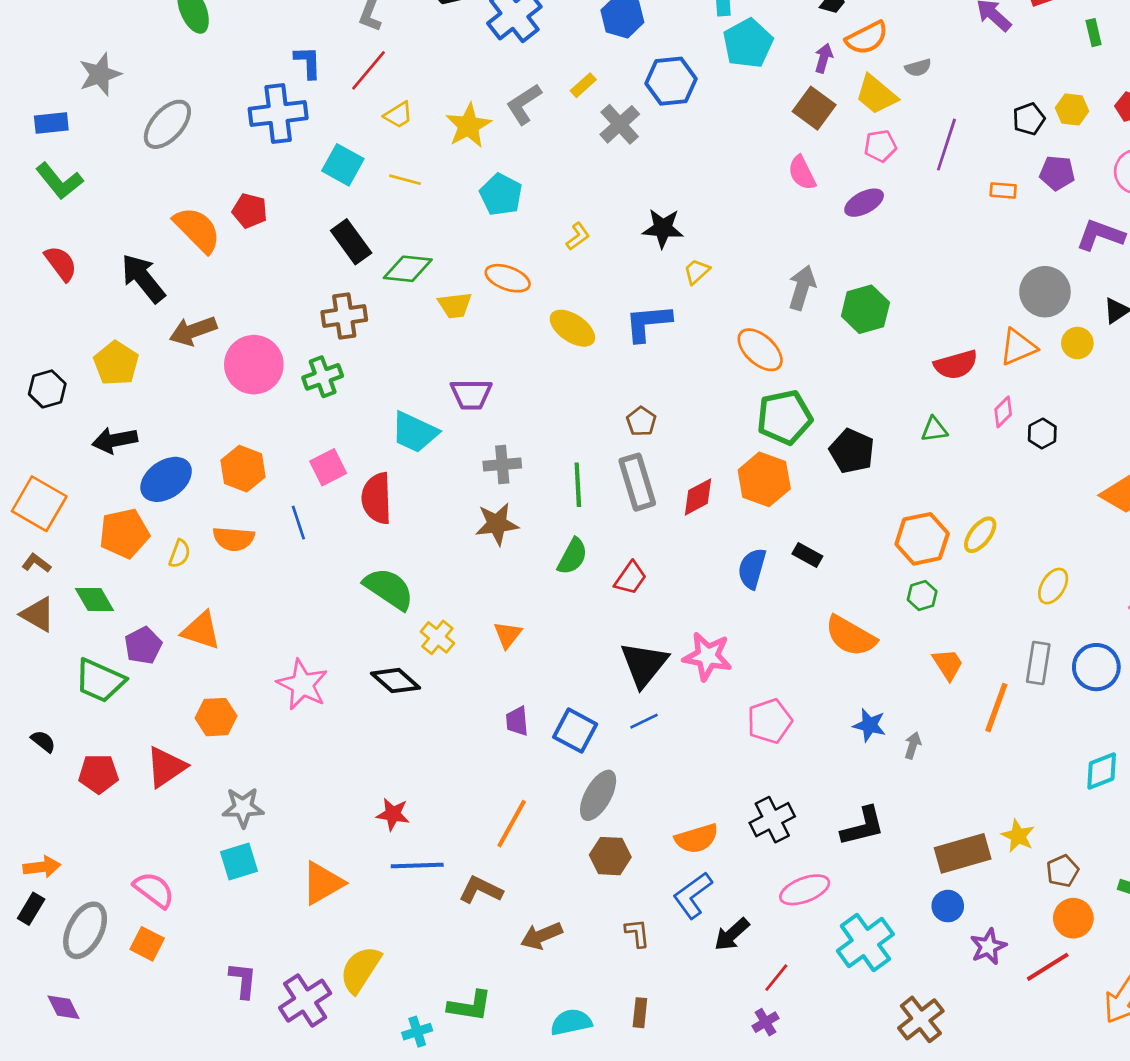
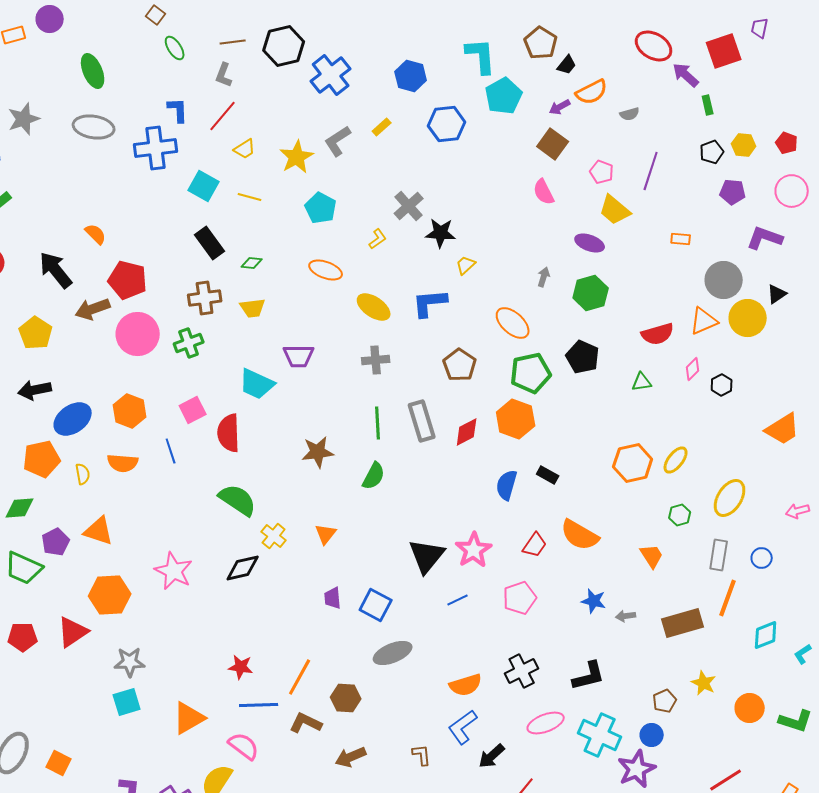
green rectangle: (1094, 33) -> (708, 105), moved
purple arrow: (824, 58) -> (560, 107), turned -135
yellow trapezoid: (876, 95) -> (615, 210), moved
gray ellipse: (167, 124) -> (94, 127), moved, turned 57
gray cross: (620, 124) -> (409, 206), moved
pink pentagon: (880, 146) -> (602, 172), turned 30
orange rectangle: (1003, 190) -> (681, 239), moved
purple ellipse: (864, 203) -> (590, 243), moved, turned 48
red pentagon: (250, 211) -> (128, 280), moved, size x1.5
orange semicircle: (197, 230) -> (96, 234), size x0.6
green diamond: (408, 269) -> (252, 263), size x0.6
gray arrow: (802, 288) -> (544, 277), size x0.6
yellow trapezoid: (455, 305) -> (253, 308), moved
yellow circle: (1077, 343) -> (748, 318), size x1.6
brown pentagon: (641, 421) -> (460, 365), moved, size x1.5
black pentagon: (852, 451) -> (583, 357), moved
gray cross: (502, 465) -> (376, 360), moved
yellow semicircle: (180, 554) -> (83, 474), turned -30
red trapezoid: (630, 578) -> (535, 545), moved
yellow ellipse: (1053, 586) -> (730, 498), size x1.4
green hexagon: (922, 596) -> (680, 515), moved
green diamond: (95, 600) -> (20, 508), turned -64
pink star: (707, 656) -> (474, 550), turned 30
blue circle: (1096, 667) -> (762, 558), size x0.6
black diamond: (396, 681) -> (243, 568), turned -54
orange line: (996, 708) -> (728, 598), moved
orange hexagon: (216, 717) -> (110, 595), size x1.4
blue line: (644, 721) -> (458, 600), moved
gray arrow: (913, 745) -> (626, 616), turned -114
gray ellipse: (598, 795) -> (393, 653), turned 39
orange line: (512, 824) -> (300, 677), moved
brown rectangle: (963, 853) -> (683, 623), moved
brown hexagon: (610, 856) -> (346, 698), moved
brown pentagon: (1063, 871) -> (665, 701), moved
pink semicircle: (154, 890) -> (244, 746), moved
orange circle: (1073, 918) -> (750, 708), moved
cyan cross: (865, 942) -> (600, 735), moved, turned -30
purple star: (988, 947) -> (637, 769), moved, size x1.4

